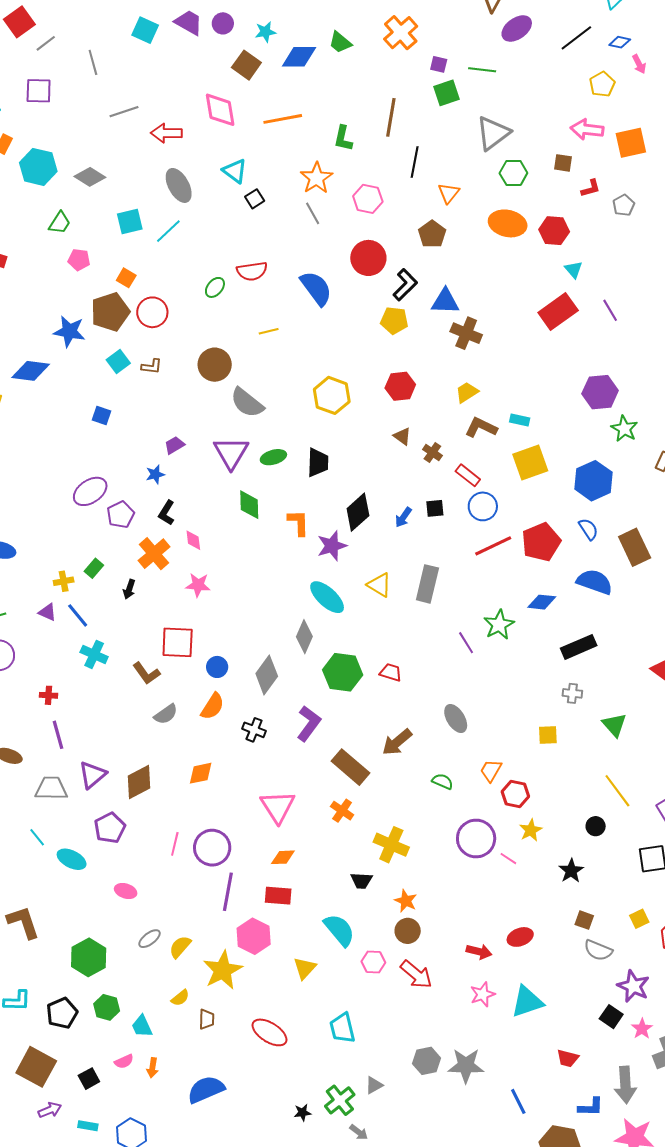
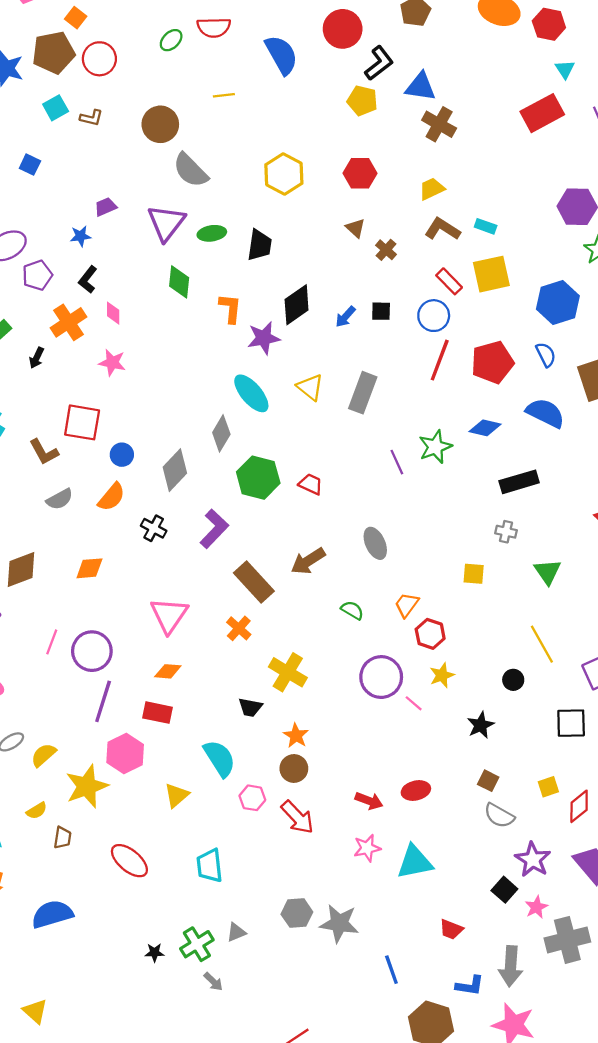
red rectangle: (468, 475) -> (449, 281), moved
red line: (493, 546) -> (440, 360), turned -51

